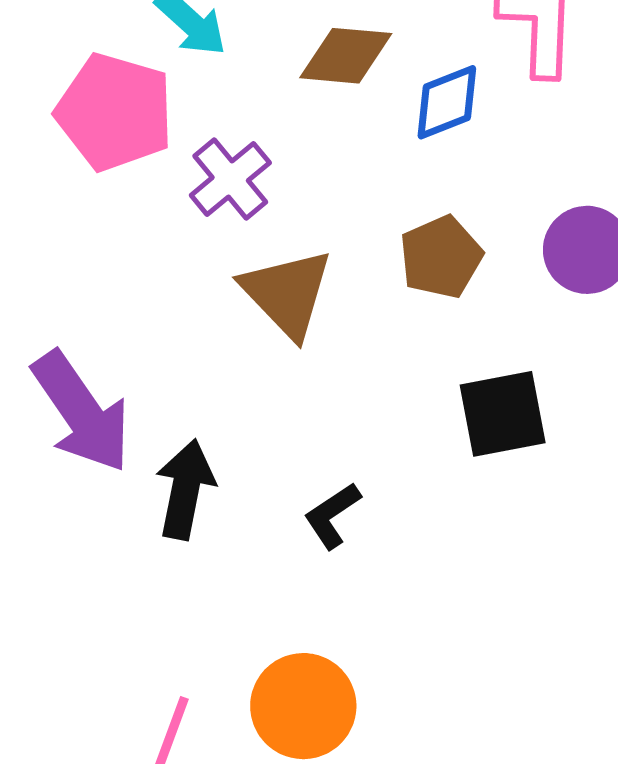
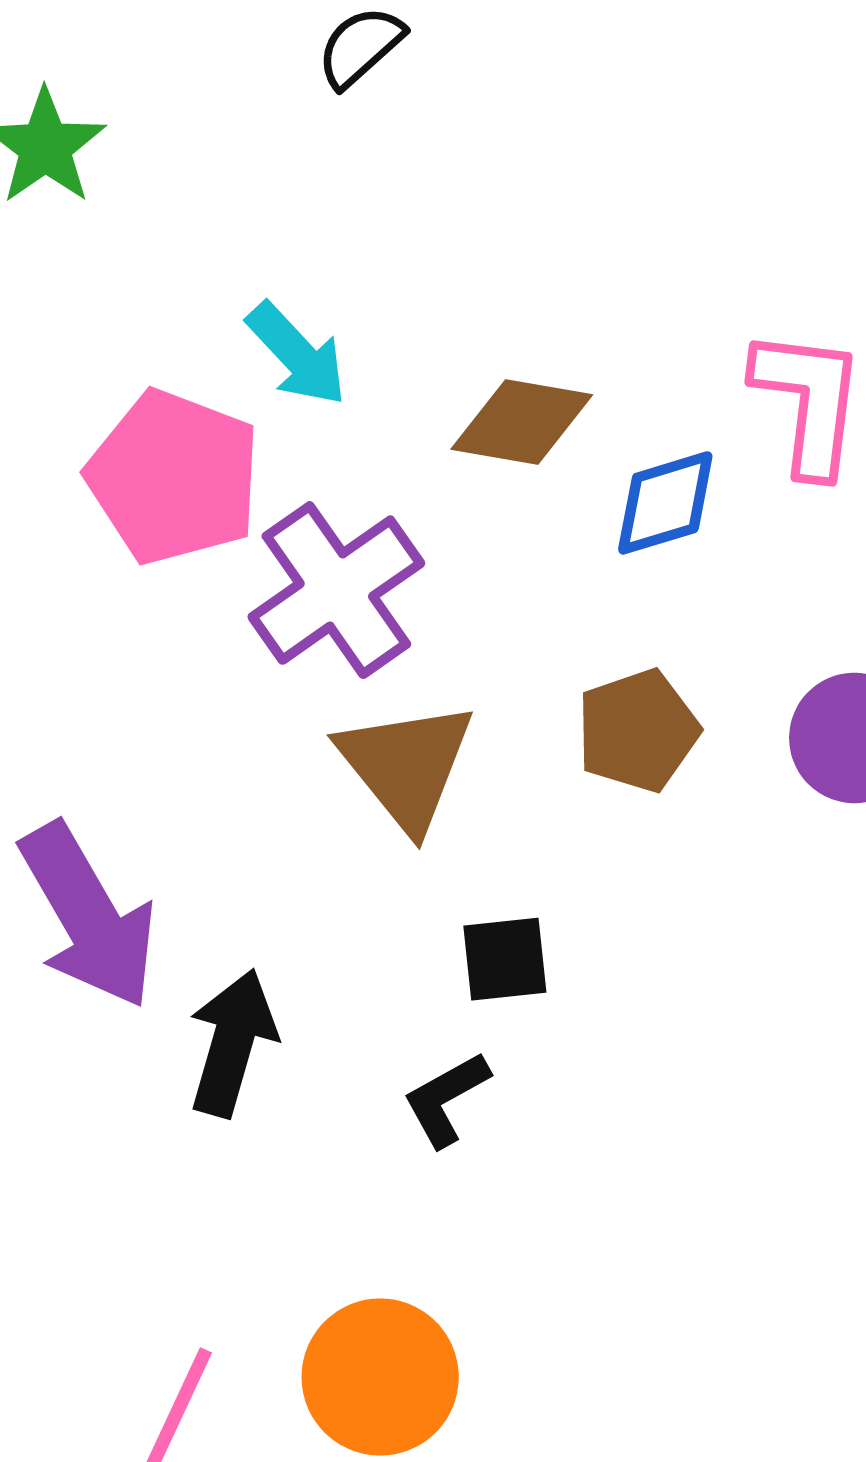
purple cross: (230, 179) -> (336, 590), size x1.4
black square: (503, 414) -> (505, 959), moved, size x0.7

